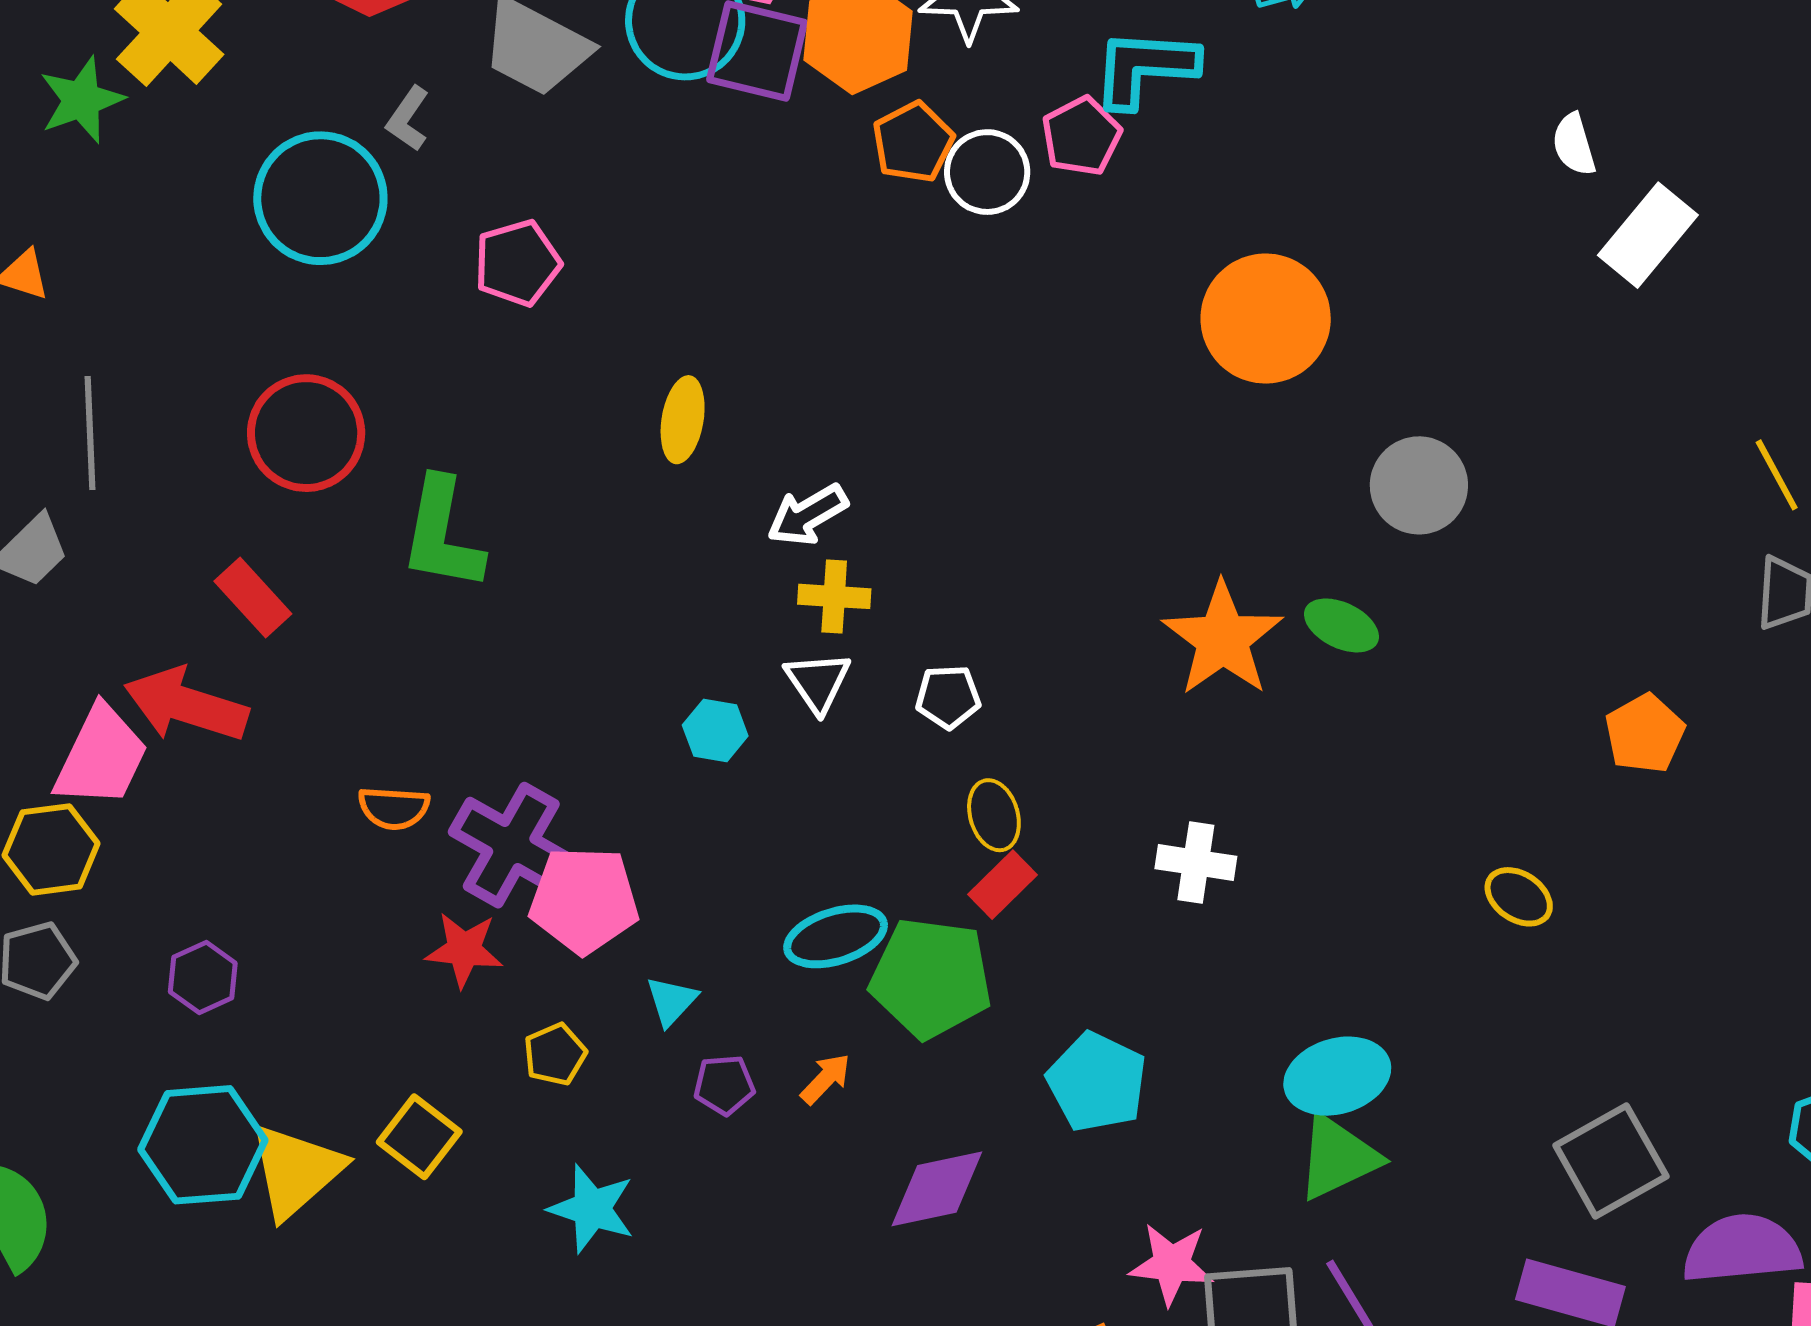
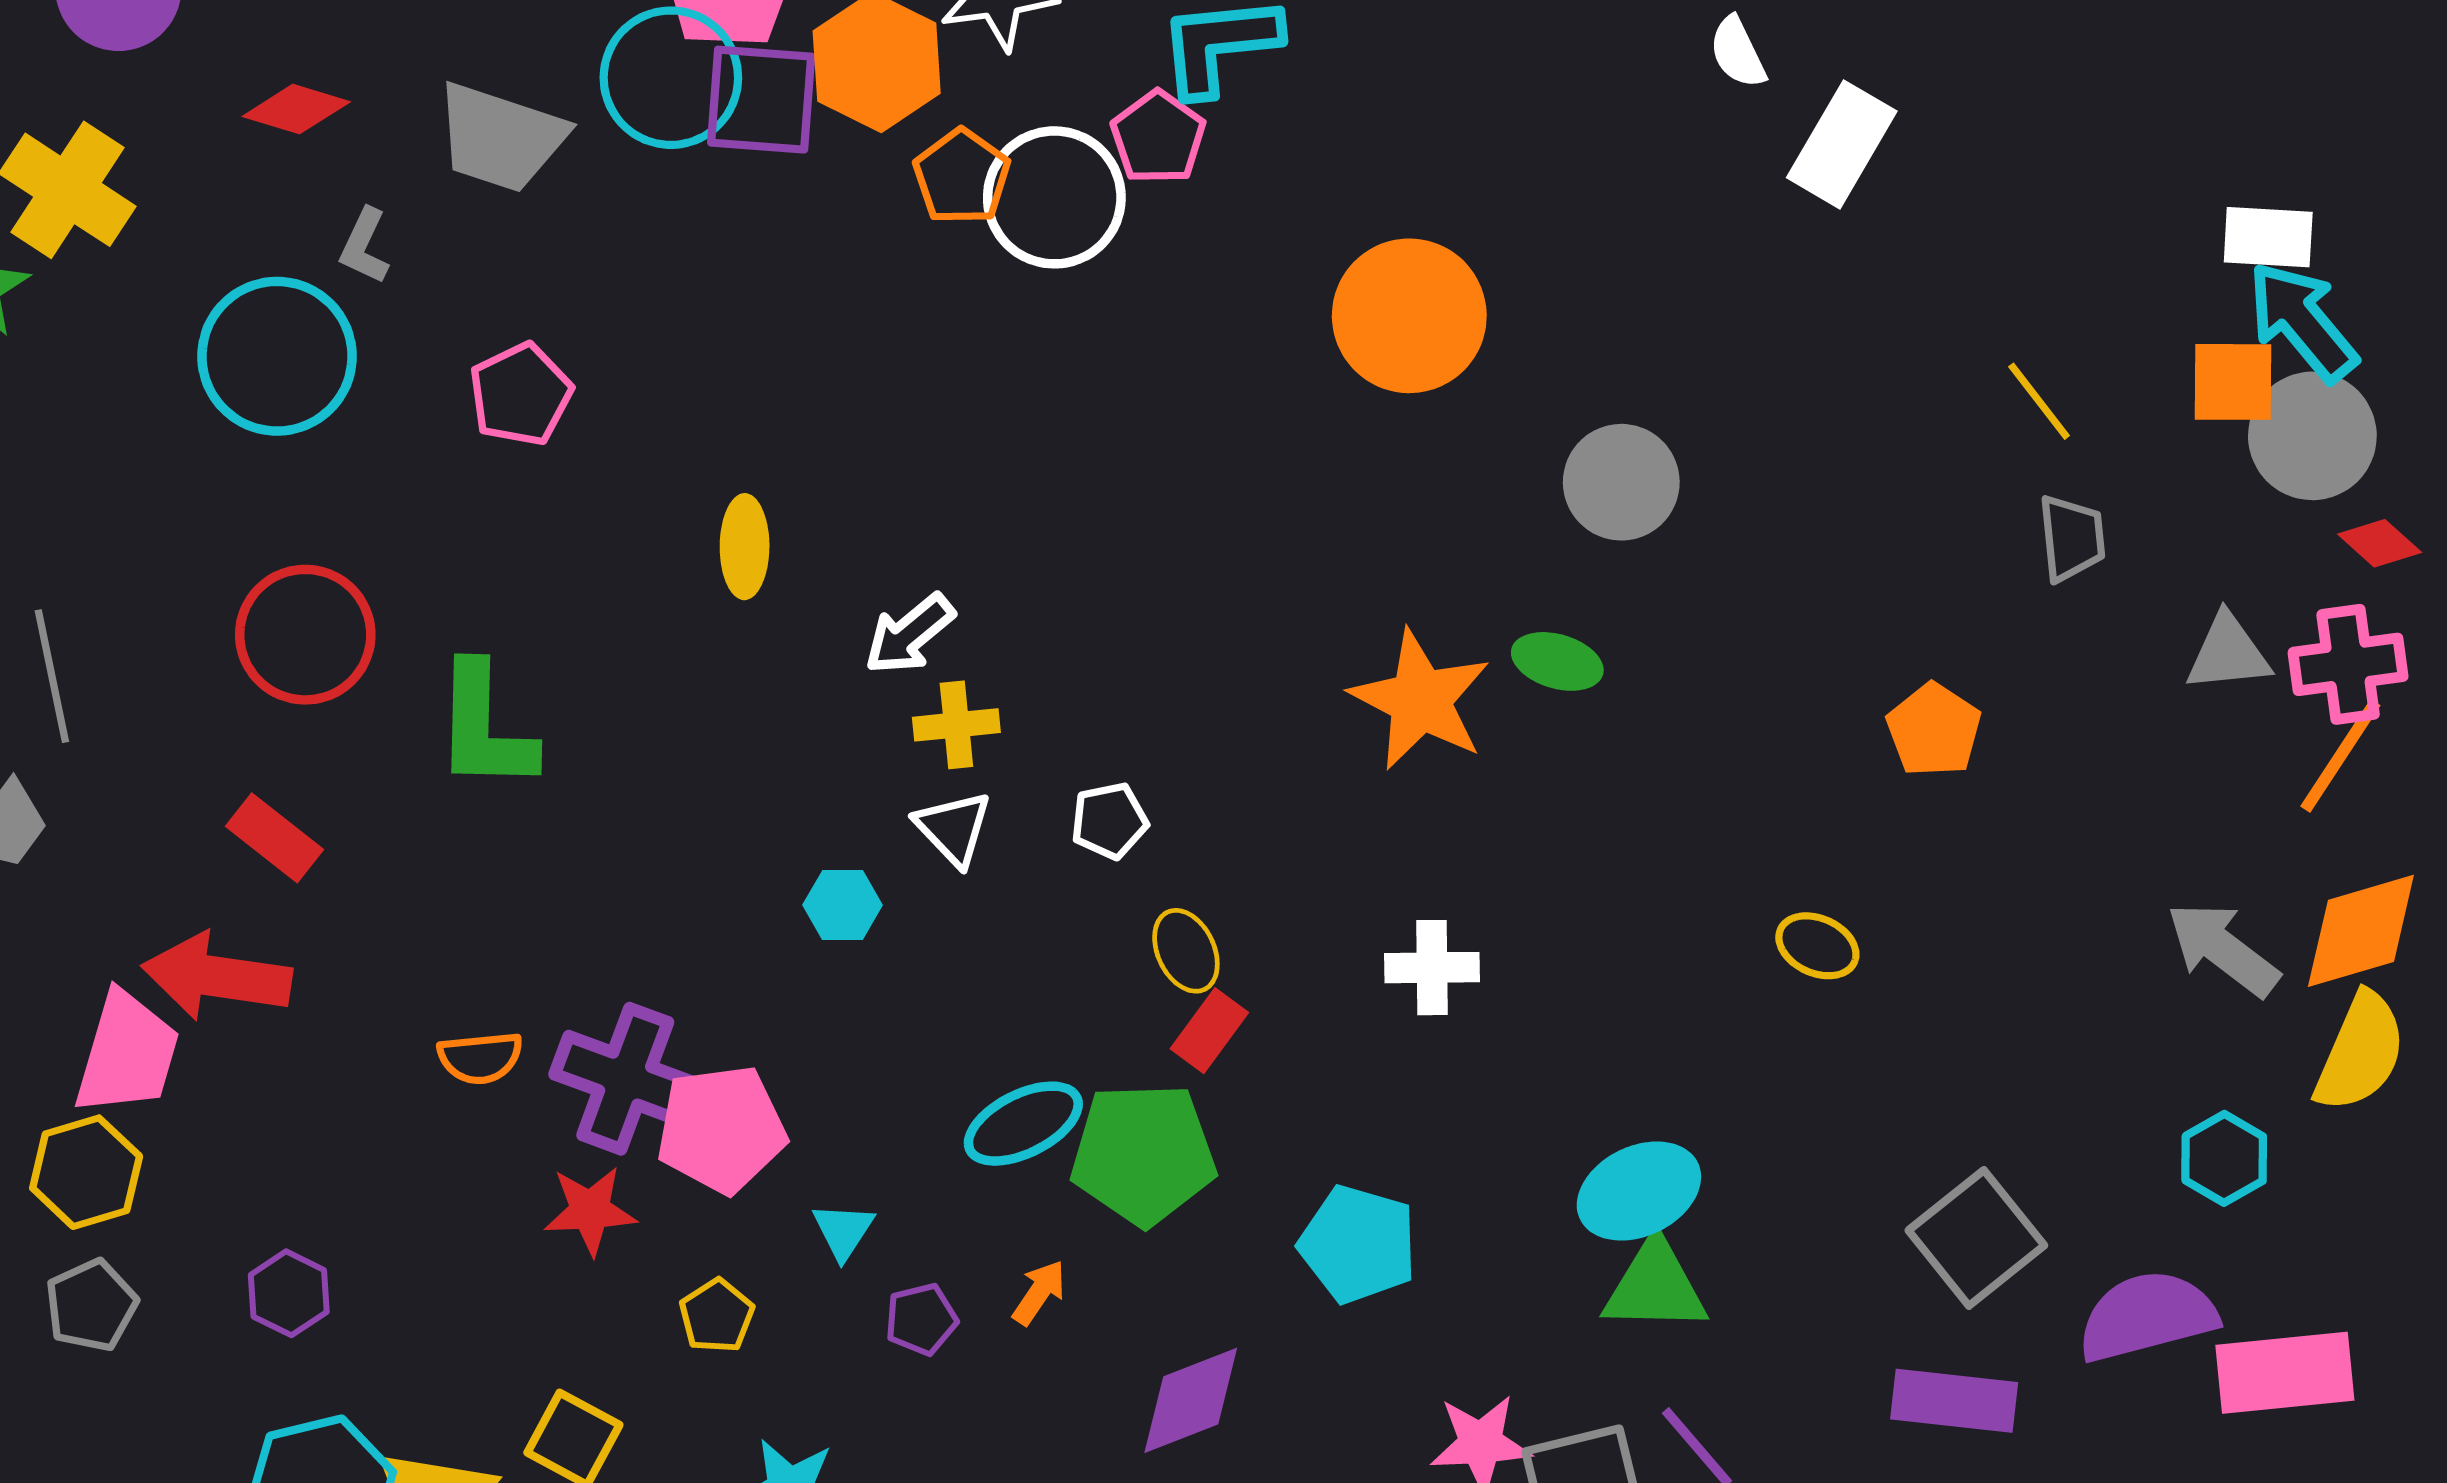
white circle: (987, 172) -> (1054, 197), size x1.4
green triangle: (1338, 1157) -> (1655, 1286), turned 36

